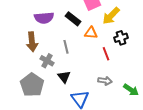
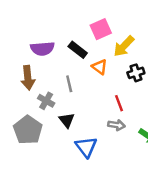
orange triangle: (91, 33) -> (100, 67), turned 32
red line: (106, 54) -> (119, 103), moved

